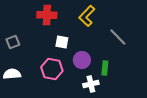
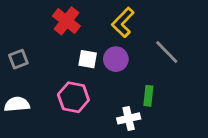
red cross: (47, 15) -> (66, 21), turned 36
purple circle: (82, 60) -> (116, 59), moved

